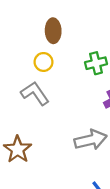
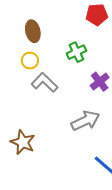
gray L-shape: (35, 93) -> (45, 83), moved

